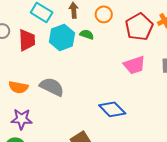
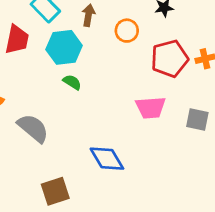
green semicircle: (87, 34) -> (72, 82), moved
gray semicircle: (52, 87) -> (33, 128), moved

